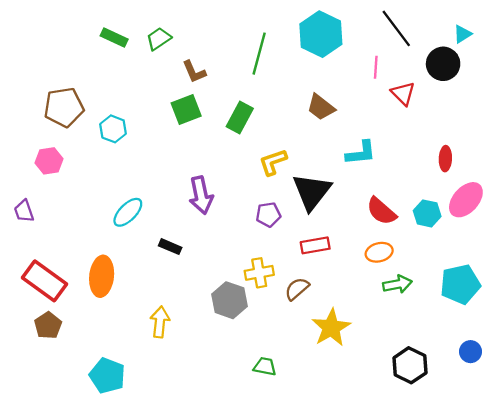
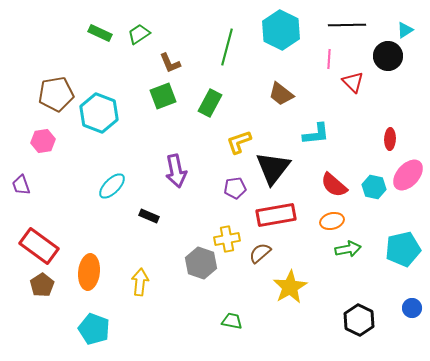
black line: (396, 28) -> (347, 25), turned -54
cyan hexagon: (113, 129) -> (99, 113), size x1.6
red rectangle: (315, 245) -> (276, 215), size x1.5
orange ellipse: (102, 276) -> (89, 272), moved

